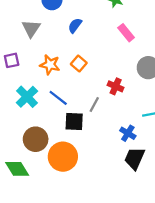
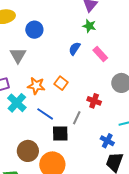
blue semicircle: (75, 26) -> (75, 49), moved
cyan cross: (27, 97) -> (17, 103), moved

